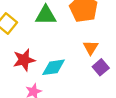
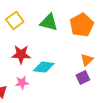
orange triangle: (91, 48) -> (87, 60), moved

